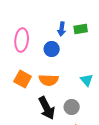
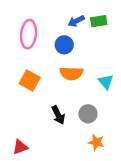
blue arrow: (62, 29) -> (76, 21), turned 56
orange semicircle: (49, 80) -> (71, 73), moved
black arrow: (47, 108) -> (58, 115), size x0.7

